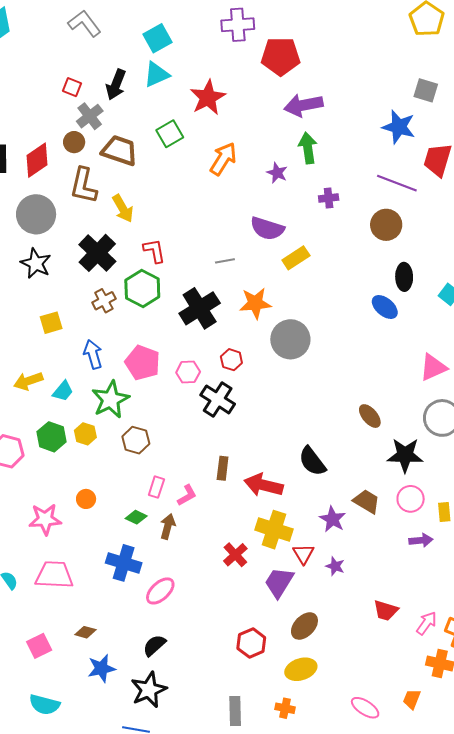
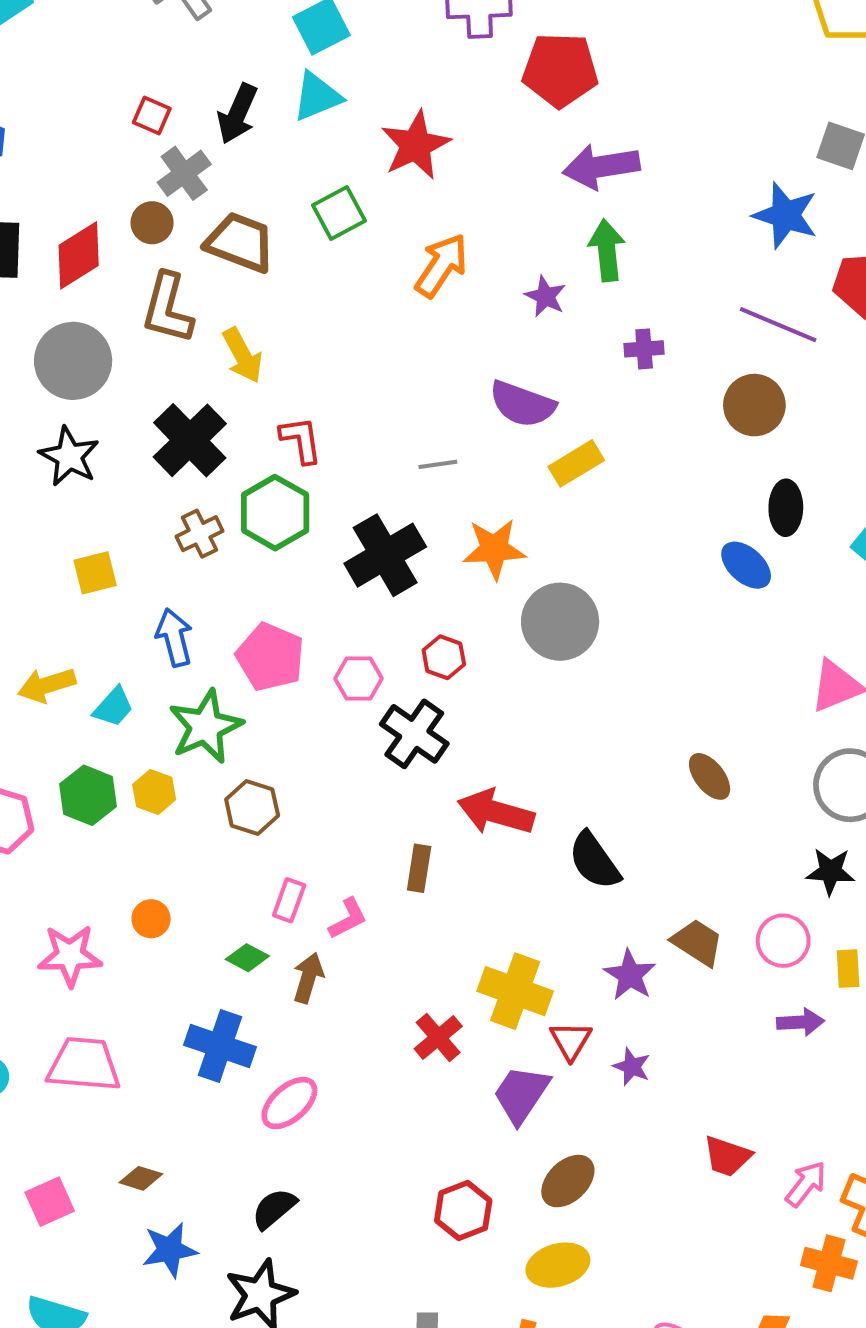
black star: (405, 455) -> (830, 871), moved, size x0.7
red arrow: (264, 485) -> (496, 812), moved

